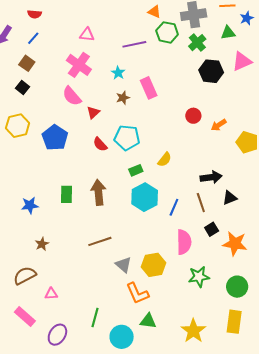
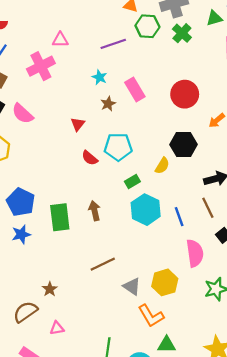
pink cross: (79, 65) -> (41, 66), moved, turned 35
black hexagon: (211, 71) -> (184, 145), moved
pink semicircle: (72, 96) -> (23, 114), moved
red circle: (193, 116) -> (185, 94), moved, size x1.6
blue pentagon: (55, 138) -> (21, 202), moved
brown arrow: (98, 192) -> (95, 211), size x0.7
green rectangle: (67, 194) -> (60, 217), size x1.4
blue line: (174, 207) -> (179, 217), turned -36
brown star: (42, 244) -> (50, 289), moved

